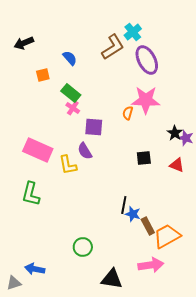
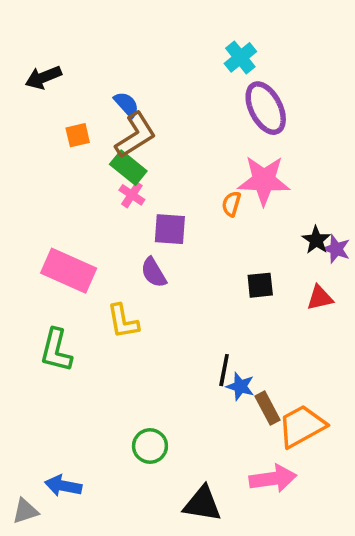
brown L-shape: (113, 47) -> (136, 135), moved
yellow L-shape: (68, 165) -> (123, 321), moved
red triangle: (177, 165) -> (320, 298), turned -35

